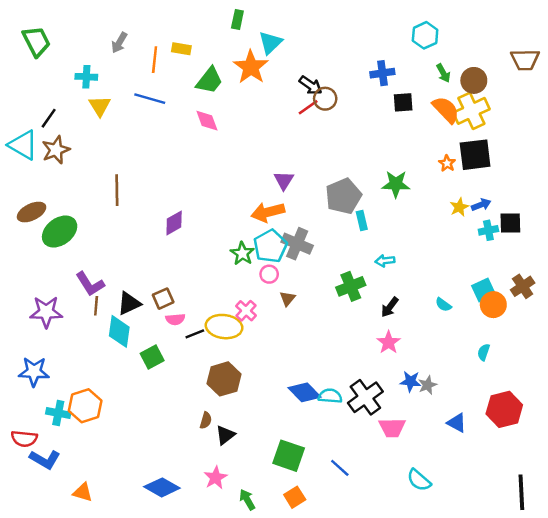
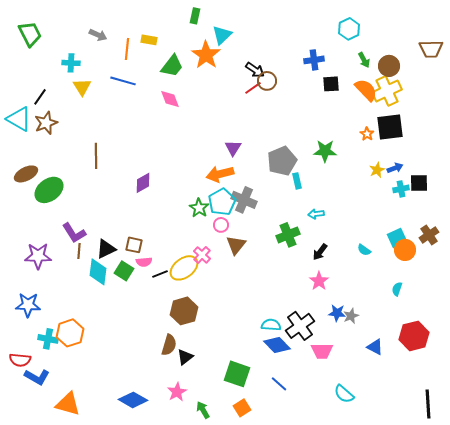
gray arrow: (119, 43) -> (98, 35), turned -96
brown square: (163, 299) -> (134, 245), turned 36
brown triangle: (287, 299) -> (236, 245), size x1.5
yellow ellipse: (224, 327) -> (184, 268), turned -44
green square: (152, 357) -> (124, 271), moved, turned -30
blue diamond: (304, 392) -> (277, 345), moved
brown semicircle: (206, 420) -> (169, 345), size x1.5
orange triangle: (83, 492) -> (68, 404), size x1.5

